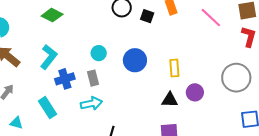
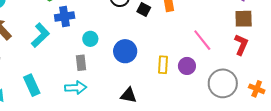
pink line: (211, 18) -> (202, 40), moved
blue cross: (65, 79) -> (65, 16), moved
purple circle: (195, 92) -> (187, 66), moved
black triangle: (170, 100) -> (129, 95), moved

